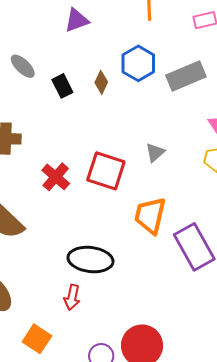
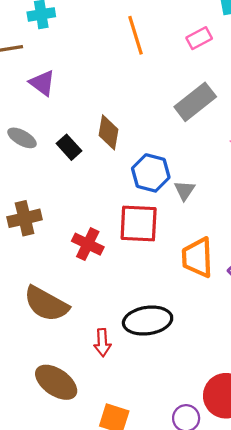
purple triangle: (77, 20) -> (42, 83), moved, turned -48
blue hexagon: (138, 63) -> (151, 173), moved
brown diamond: (101, 82) -> (109, 132), size x1.4
red arrow: (72, 297) -> (102, 343), moved

